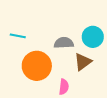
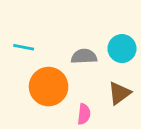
brown triangle: (83, 62) -> (119, 93), moved

